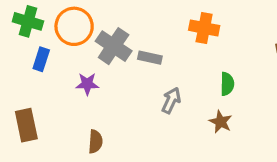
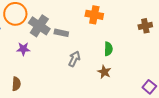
brown semicircle: (95, 142) -> (16, 84), moved

